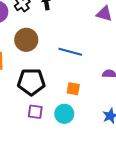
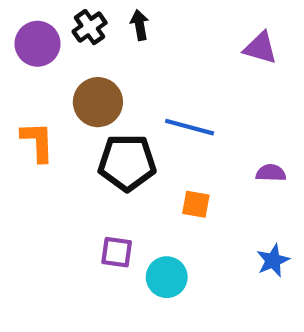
black pentagon: (31, 82) -> (127, 163), moved
cyan circle: (64, 114) -> (167, 277), moved

